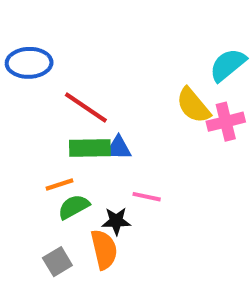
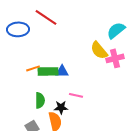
red line: (86, 107) -> (46, 17), moved
orange line: (59, 185) -> (33, 68), moved
green semicircle: (74, 207) -> (40, 100), turned 119

